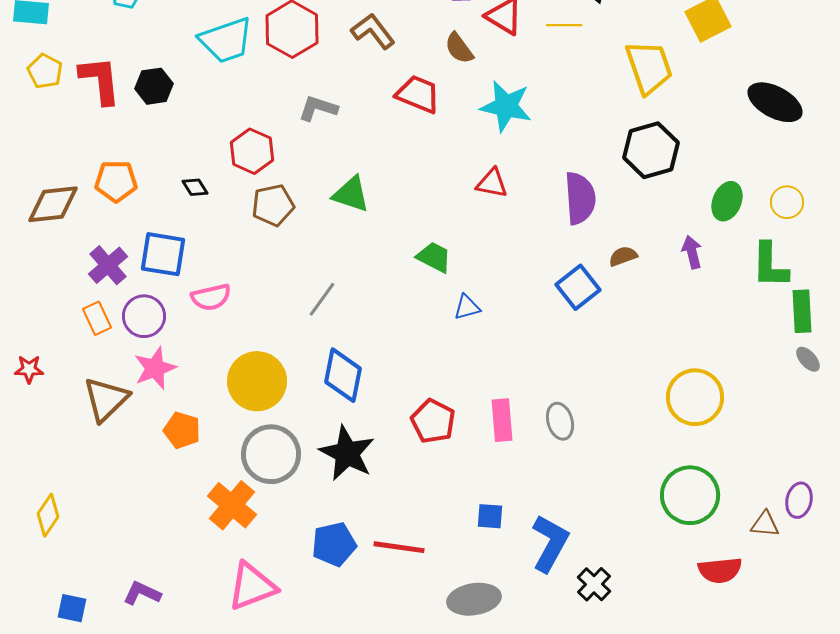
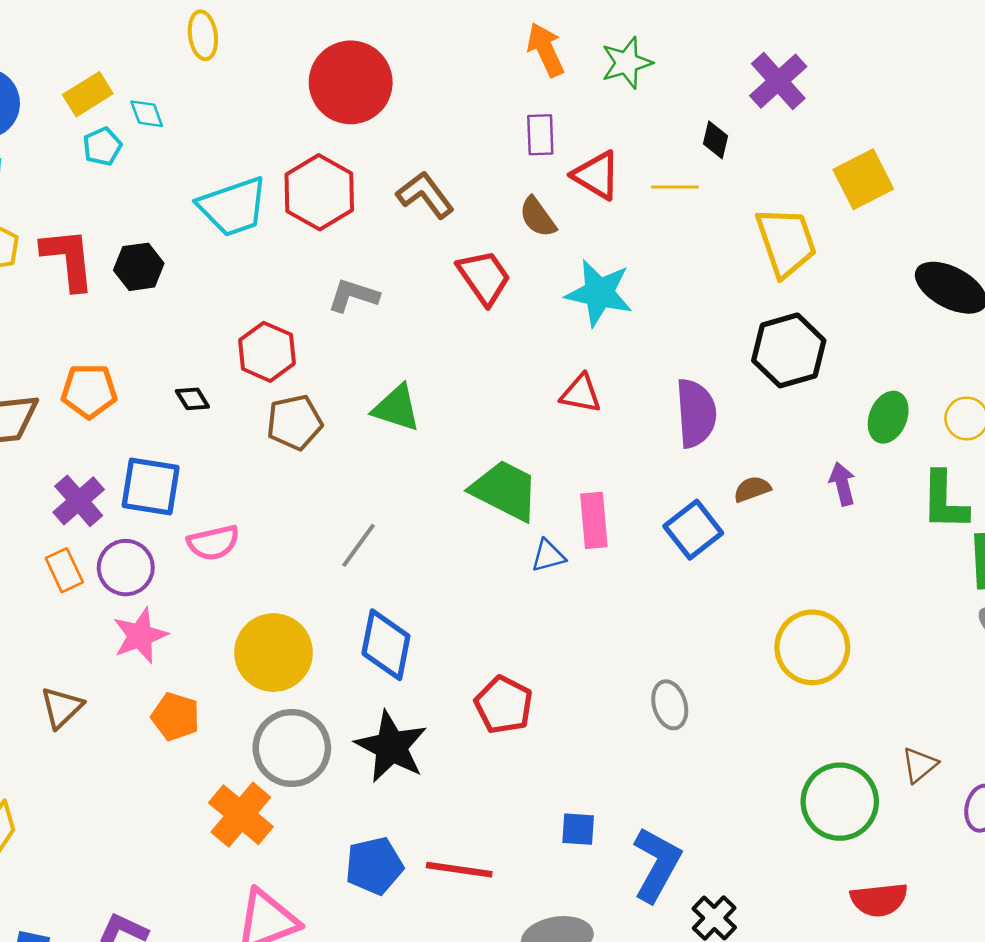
red trapezoid: (418, 94) -> (484, 277), turned 33
green trapezoid: (434, 257) -> (505, 490), size x1.5
yellow circle: (695, 397) -> (812, 647), moved
brown triangle: (106, 399) -> (62, 707), moved, size x0.7
pink rectangle: (502, 420) -> (594, 520), moved
brown triangle: (765, 524) -> (920, 765), moved, turned -44

